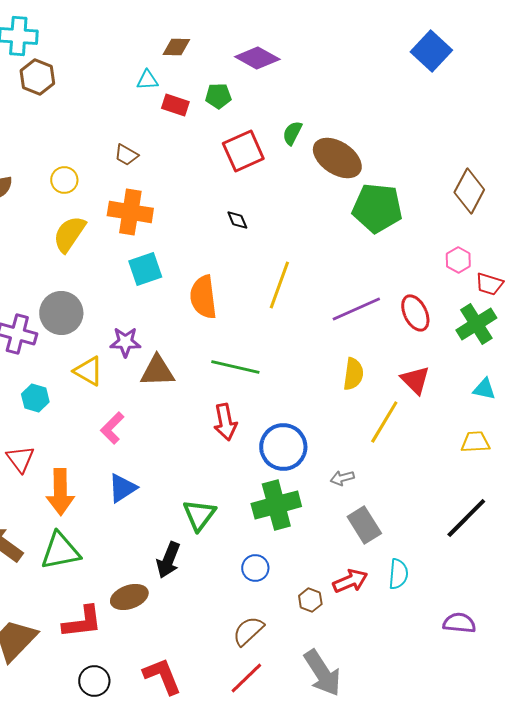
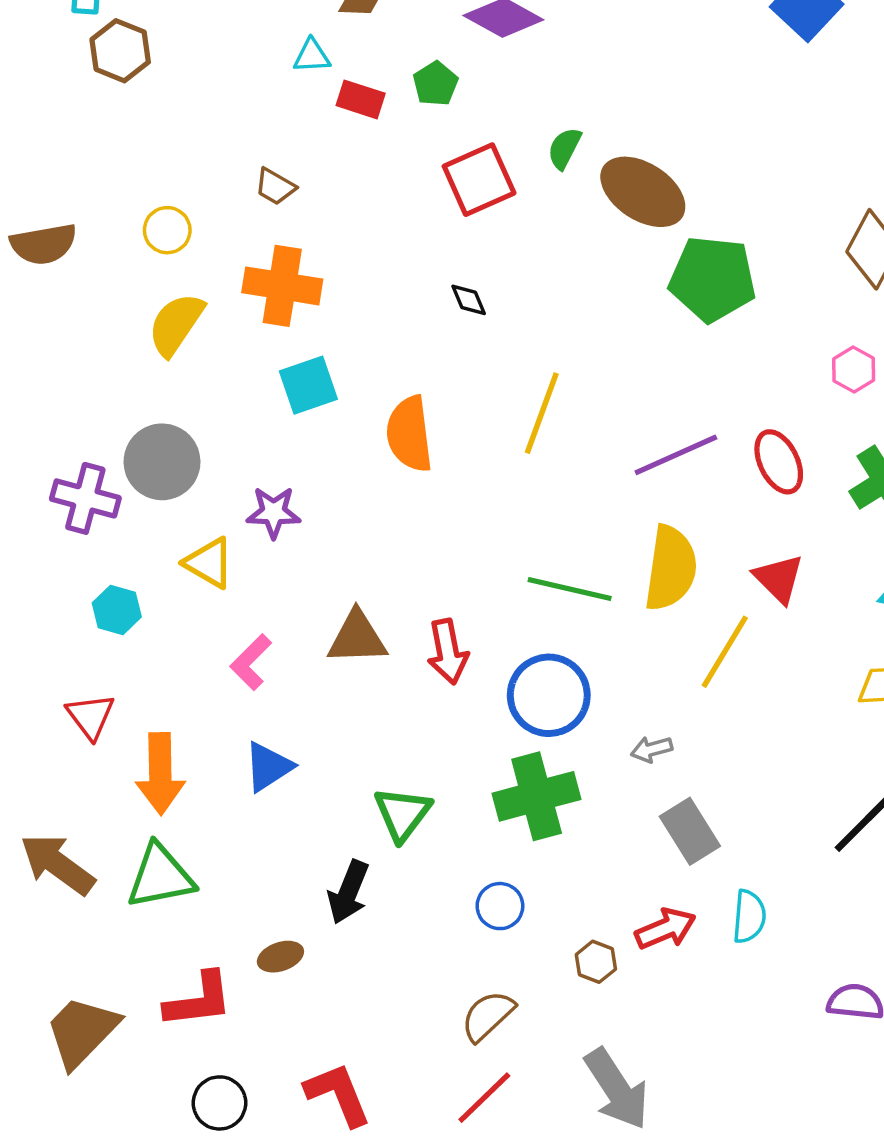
green pentagon: (218, 96) -> (436, 84), turned -30
green line: (235, 367) -> (570, 589), moved
brown triangle: (157, 371) -> (357, 638), moved
yellow semicircle: (353, 374) -> (671, 568), size x1.5
brown ellipse: (129, 597) -> (280, 957), size x0.7

